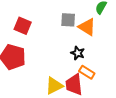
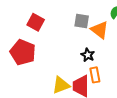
orange rectangle: (87, 72) -> (95, 75), turned 42

